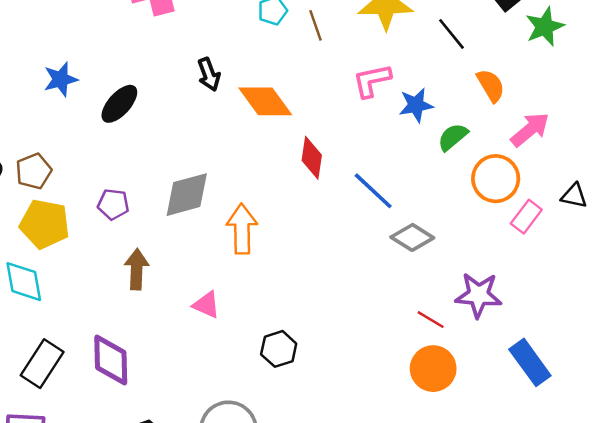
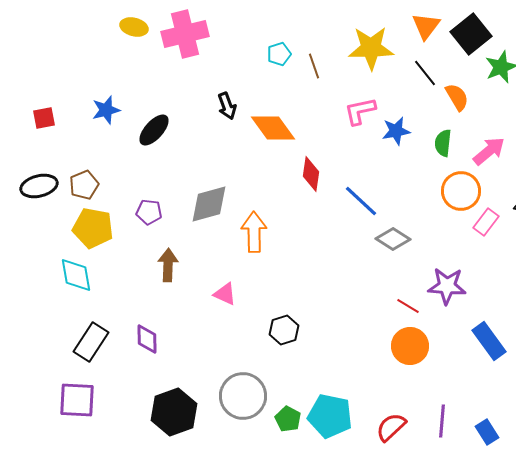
orange semicircle: (491, 85) -> (457, 97), moved
green semicircle: (453, 137) -> (443, 143), moved, turned -44
purple diamond: (111, 360) -> (147, 339), size x0.7

